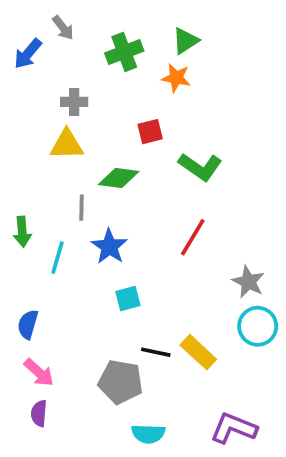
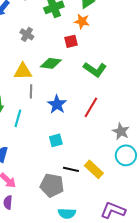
gray cross: (74, 102) -> (27, 34), turned 32
red square: (150, 132) -> (71, 41), moved
yellow triangle: (67, 145) -> (23, 71), moved
green diamond: (119, 178) -> (51, 63), moved
blue star: (109, 247) -> (57, 104), moved

